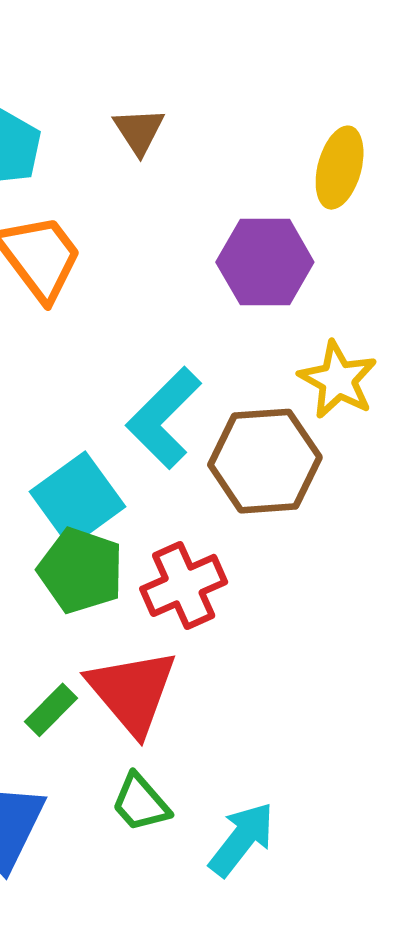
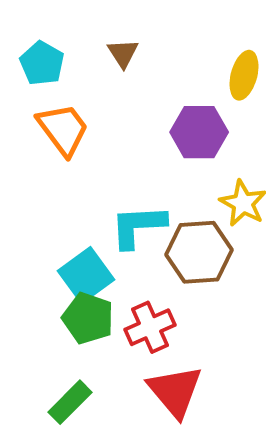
cyan L-shape: (164, 418) -> (138, 226), turned 42
red triangle: (132, 692) -> (175, 391), moved
green rectangle: (51, 710) -> (70, 402), size x1.4

